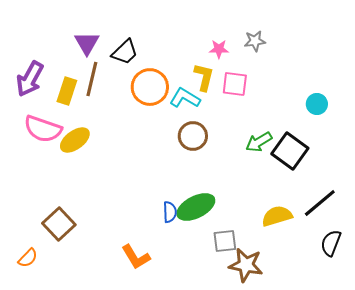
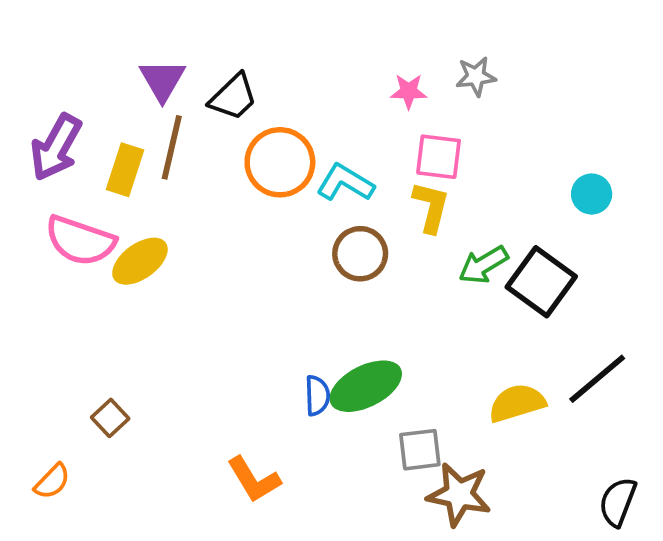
yellow L-shape: (204, 77) -> (431, 207), moved
brown square: (59, 224) -> (110, 418), size x0.6
black semicircle: (331, 243) -> (618, 502), moved

